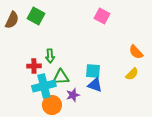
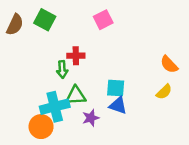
pink square: (102, 16) -> (103, 20), moved, turned 35
red cross: (34, 66) -> (76, 56), moved
orange circle: (52, 105) -> (41, 127), moved

